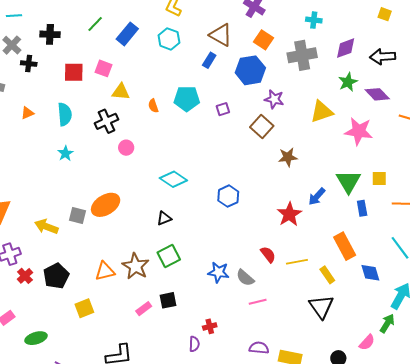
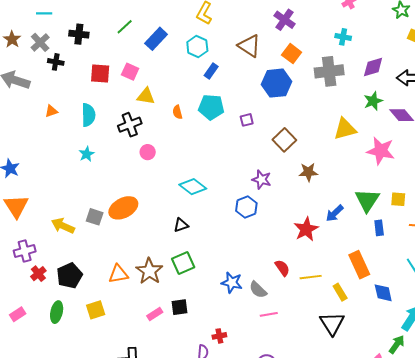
blue rectangle: (209, 60) -> (211, 71), moved
purple star: (274, 99) -> (262, 180), moved
green ellipse: (36, 338) -> (57, 312), moved, turned -65

